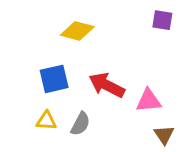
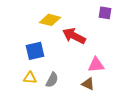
red arrow: (107, 85) -> (74, 36), moved
brown triangle: (164, 135) -> (88, 84), moved, turned -32

